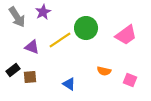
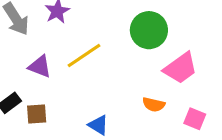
green circle: (86, 28) -> (149, 30), moved
pink trapezoid: (126, 35) -> (181, 68), moved

